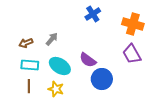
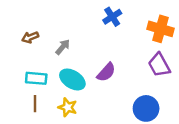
brown arrow: (26, 43) -> (30, 37), moved
purple semicircle: (88, 60) -> (106, 72), turned -84
blue circle: (102, 79) -> (146, 108), moved

